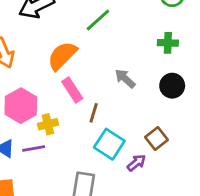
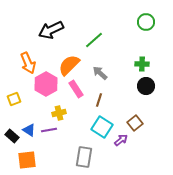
green cross: (168, 43) -> (142, 64), moved
gray arrow: (125, 79) -> (100, 73), moved
pink hexagon: (21, 106) -> (46, 84), moved
brown line: (94, 113) -> (99, 100), moved

